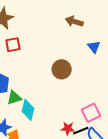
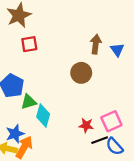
brown arrow: (74, 22) -> (96, 44), moved, turned 78
red star: (68, 128) -> (86, 125), moved

